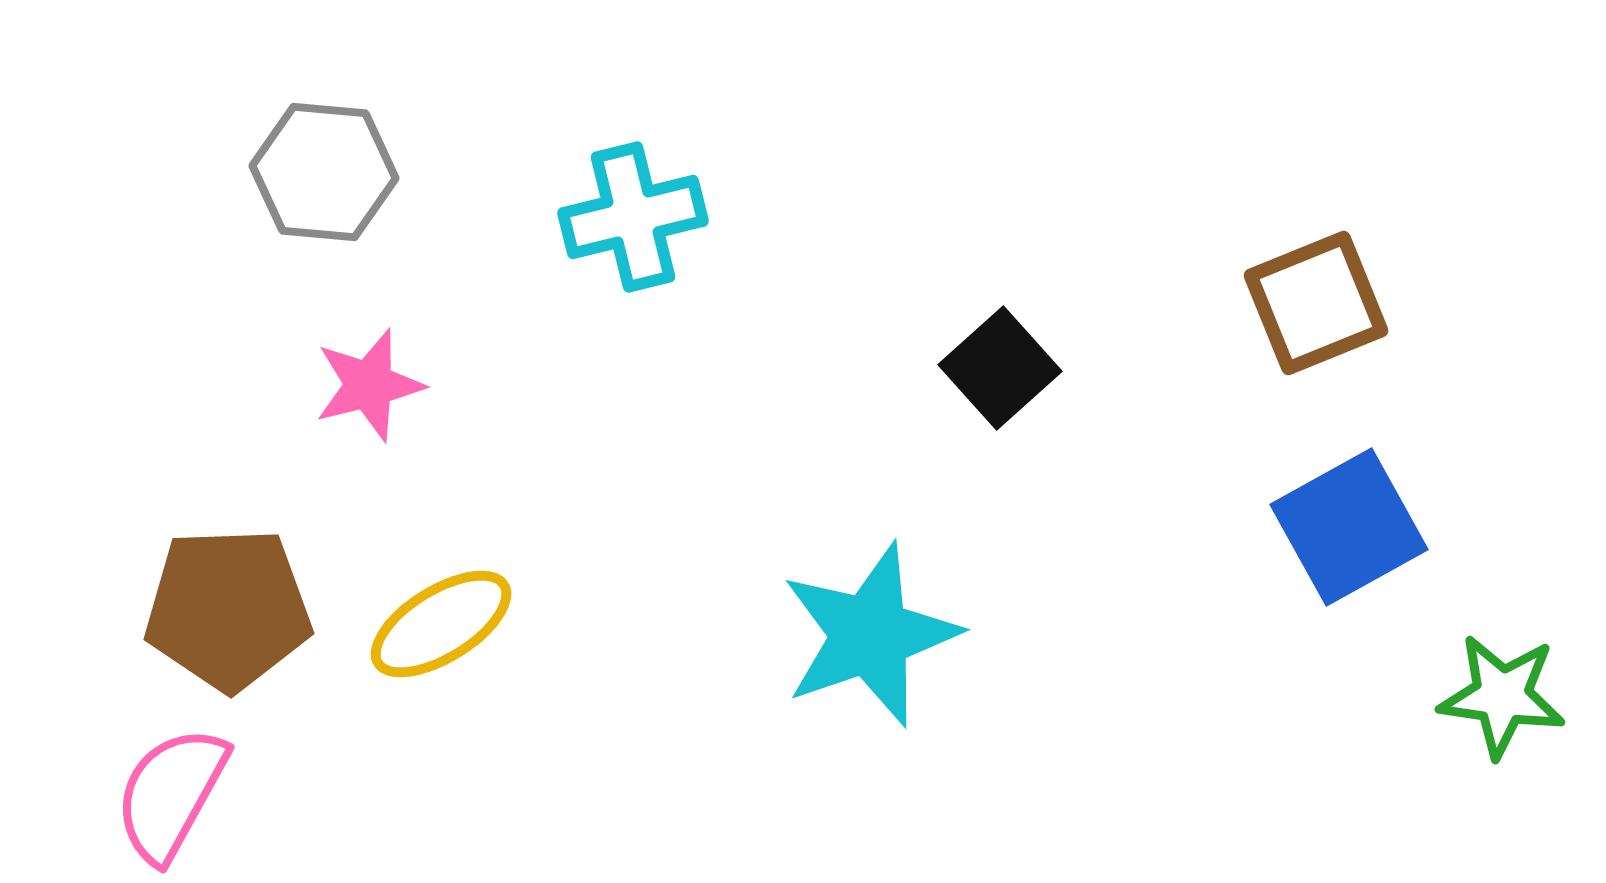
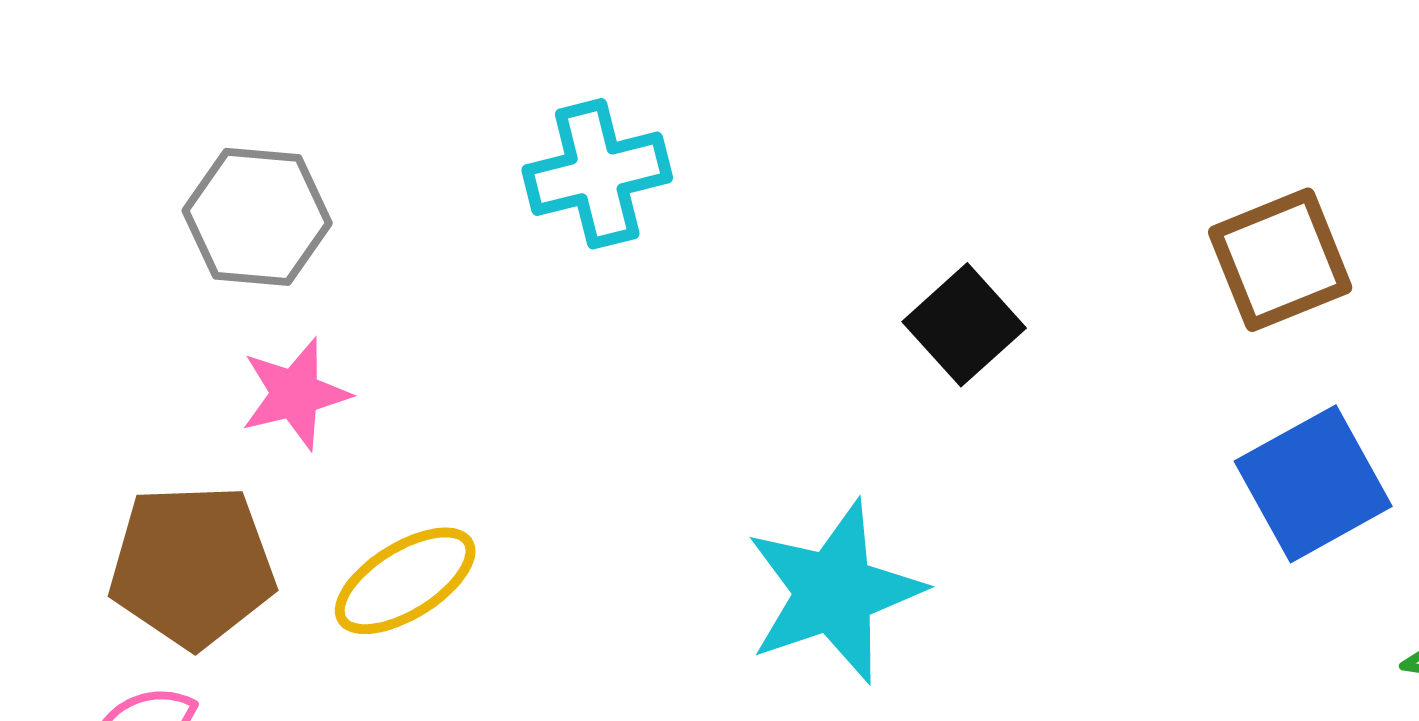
gray hexagon: (324, 172) -> (257, 217), moved
pink star: (369, 385) -> (295, 394), moved

